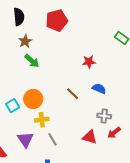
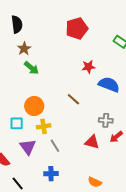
red pentagon: (57, 20) -> (77, 28), moved
blue semicircle: (99, 89) -> (109, 84), moved, size x1.5
cyan square: (13, 106) -> (17, 123), moved, turned 32

